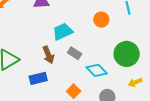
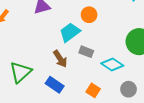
orange circle: (101, 20) -> (89, 15), moved
blue rectangle: (38, 78) -> (55, 85), turned 60

